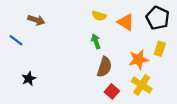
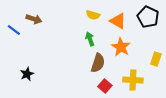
blue line: (16, 40) -> (14, 30), moved
yellow rectangle: (160, 49) -> (156, 59), moved
orange star: (138, 59) -> (121, 47), moved, turned -30
yellow cross: (142, 85) -> (133, 80), turned -30

